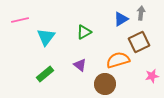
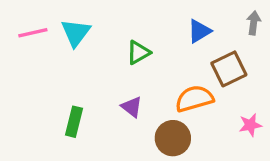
gray arrow: (141, 13) -> (254, 23), moved
cyan triangle: (46, 37) -> (76, 33), moved
green rectangle: (45, 74) -> (74, 122), turned -36

